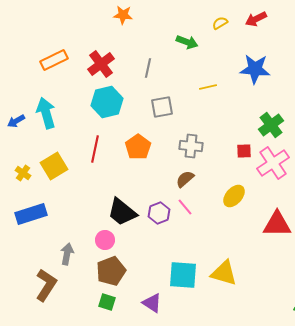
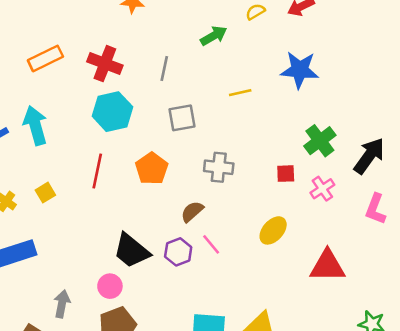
green arrow: (187, 42) -> (214, 36), turned -50
red cross: (101, 64) -> (105, 64), turned -32
pink cross: (273, 163) -> (322, 189), size x0.6
yellow square: (54, 166) -> (45, 193), size x0.6
brown semicircle: (185, 179) -> (192, 211), moved

